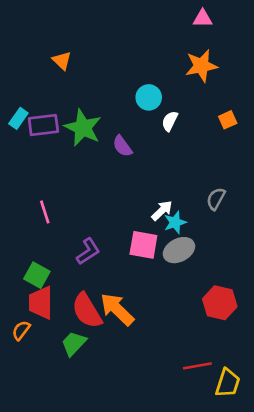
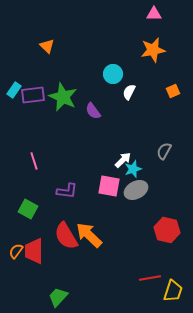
purple L-shape: (88, 251) -> (67, 191), turned 40
red trapezoid: (41, 303) -> (34, 251), moved
green trapezoid: (74, 344) -> (58, 297), moved

